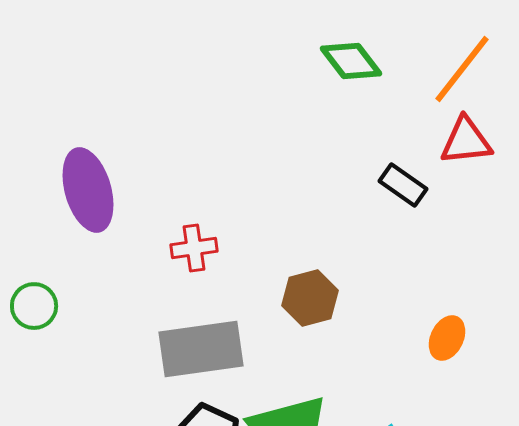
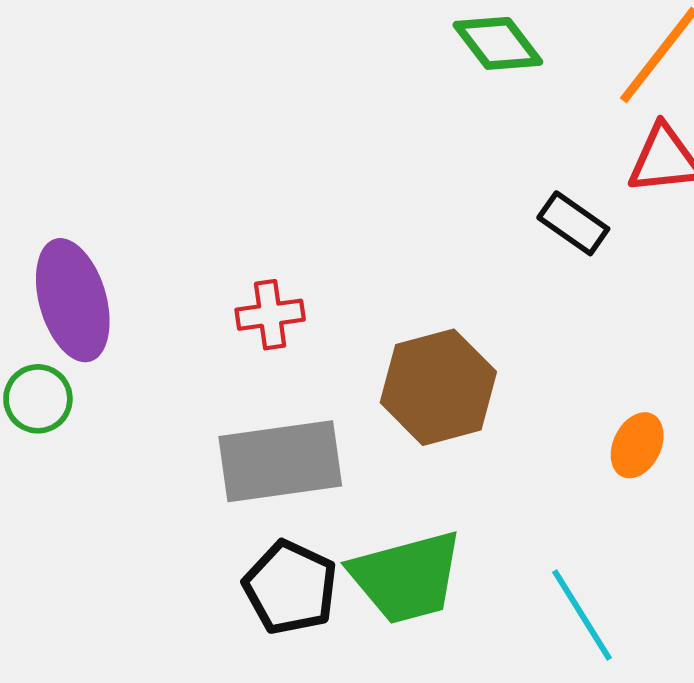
purple ellipse: (88, 190) -> (73, 300), moved
brown hexagon: (310, 298) -> (438, 387), size x1.4

